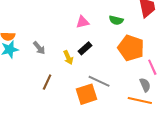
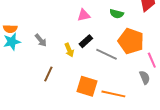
gray line: (99, 81) -> (106, 54), moved
orange square: (86, 94) -> (87, 86), turned 35
orange line: (140, 100) -> (113, 94), moved

